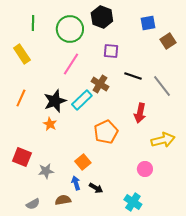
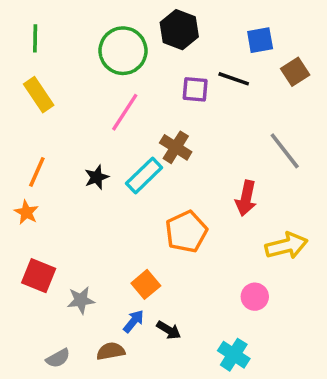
green line: (33, 23) -> (35, 38), moved
black line: (133, 76) -> (234, 79), moved
black star: (55, 101) -> (97, 177), size x0.6
orange star: (50, 124) -> (26, 212), moved
blue arrow: (76, 183) -> (134, 321), turned 56

